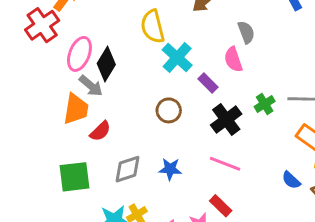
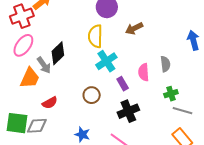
gray semicircle: (246, 32) -> (165, 64), moved
pink ellipse: (79, 54) -> (23, 45), moved
green cross: (265, 104) -> (171, 94), moved
red semicircle: (100, 131) -> (50, 103), moved
gray diamond: (127, 169) -> (37, 126), moved

